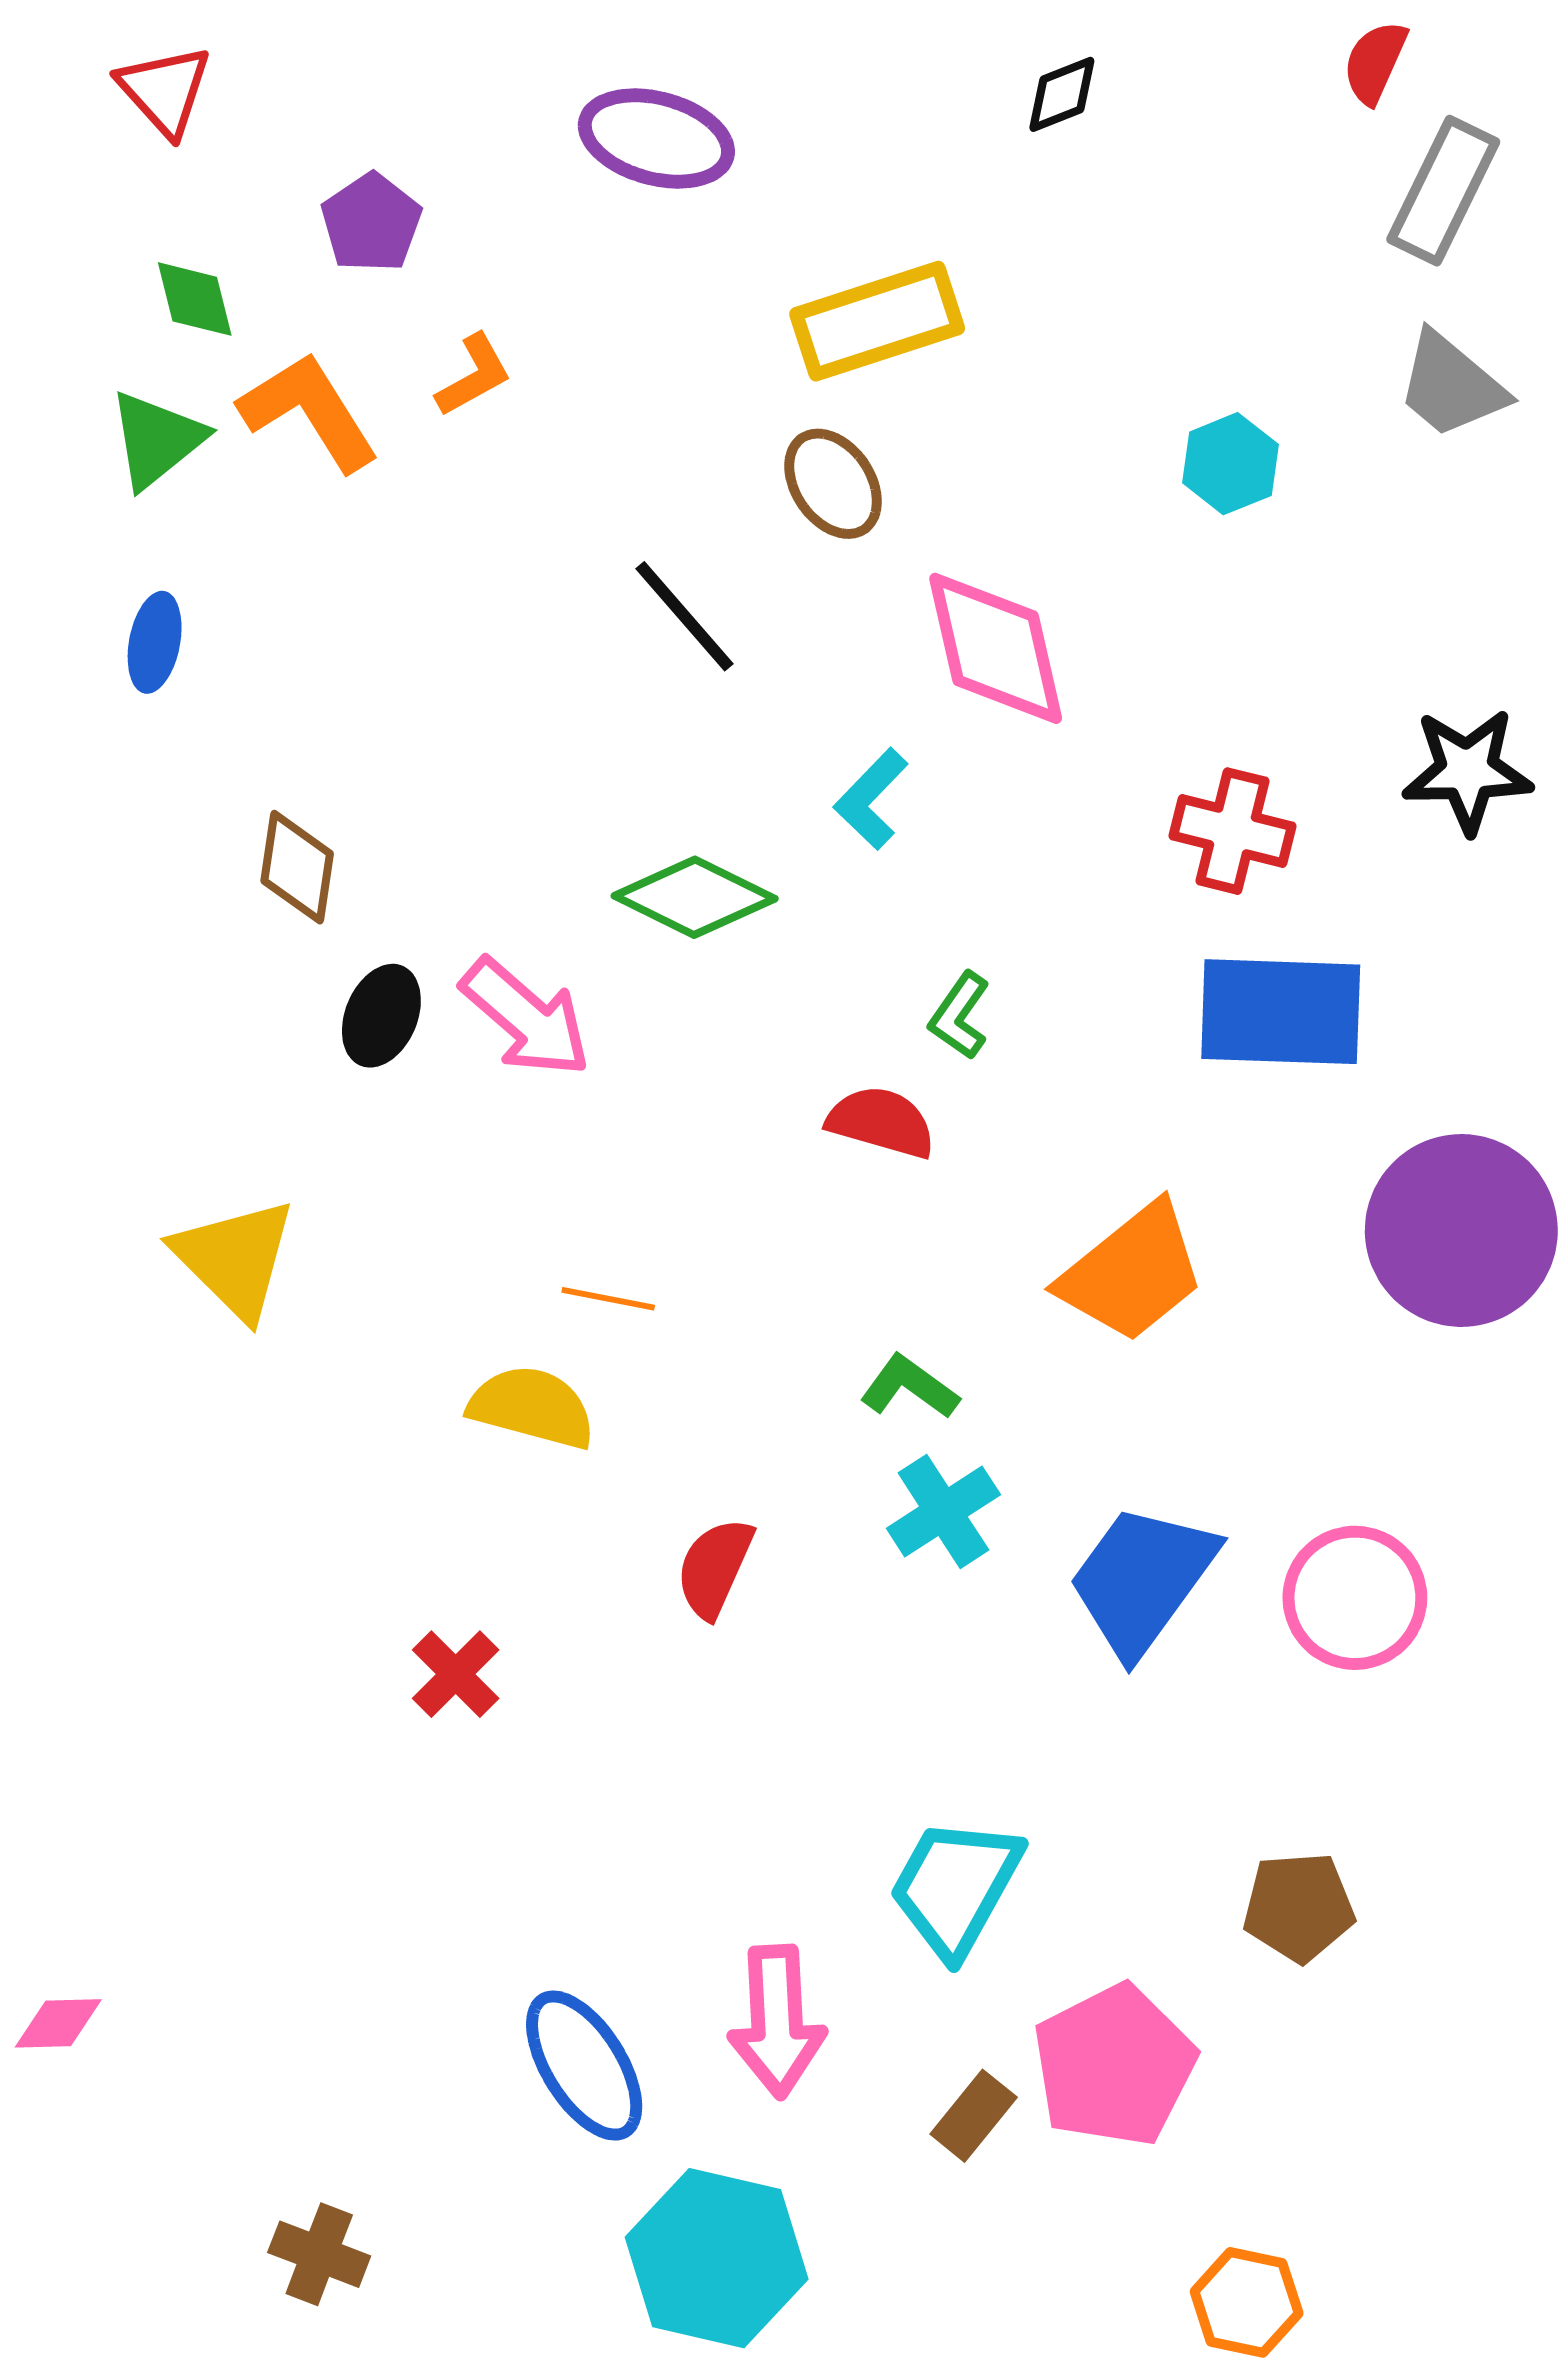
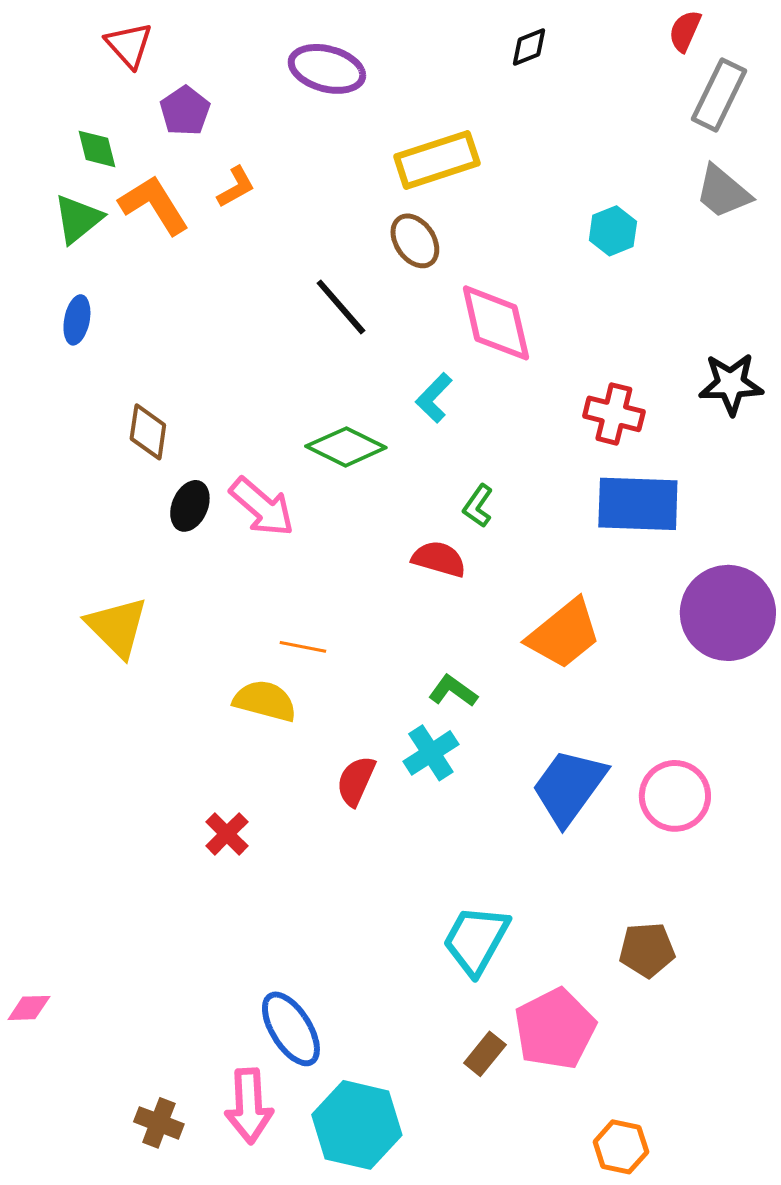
red triangle: (165, 90) -> (129, 45), moved
cyan cross: (943, 1511) -> (431, 753), moved
pink arrow: (777, 2021) -> (249, 1106), moved

